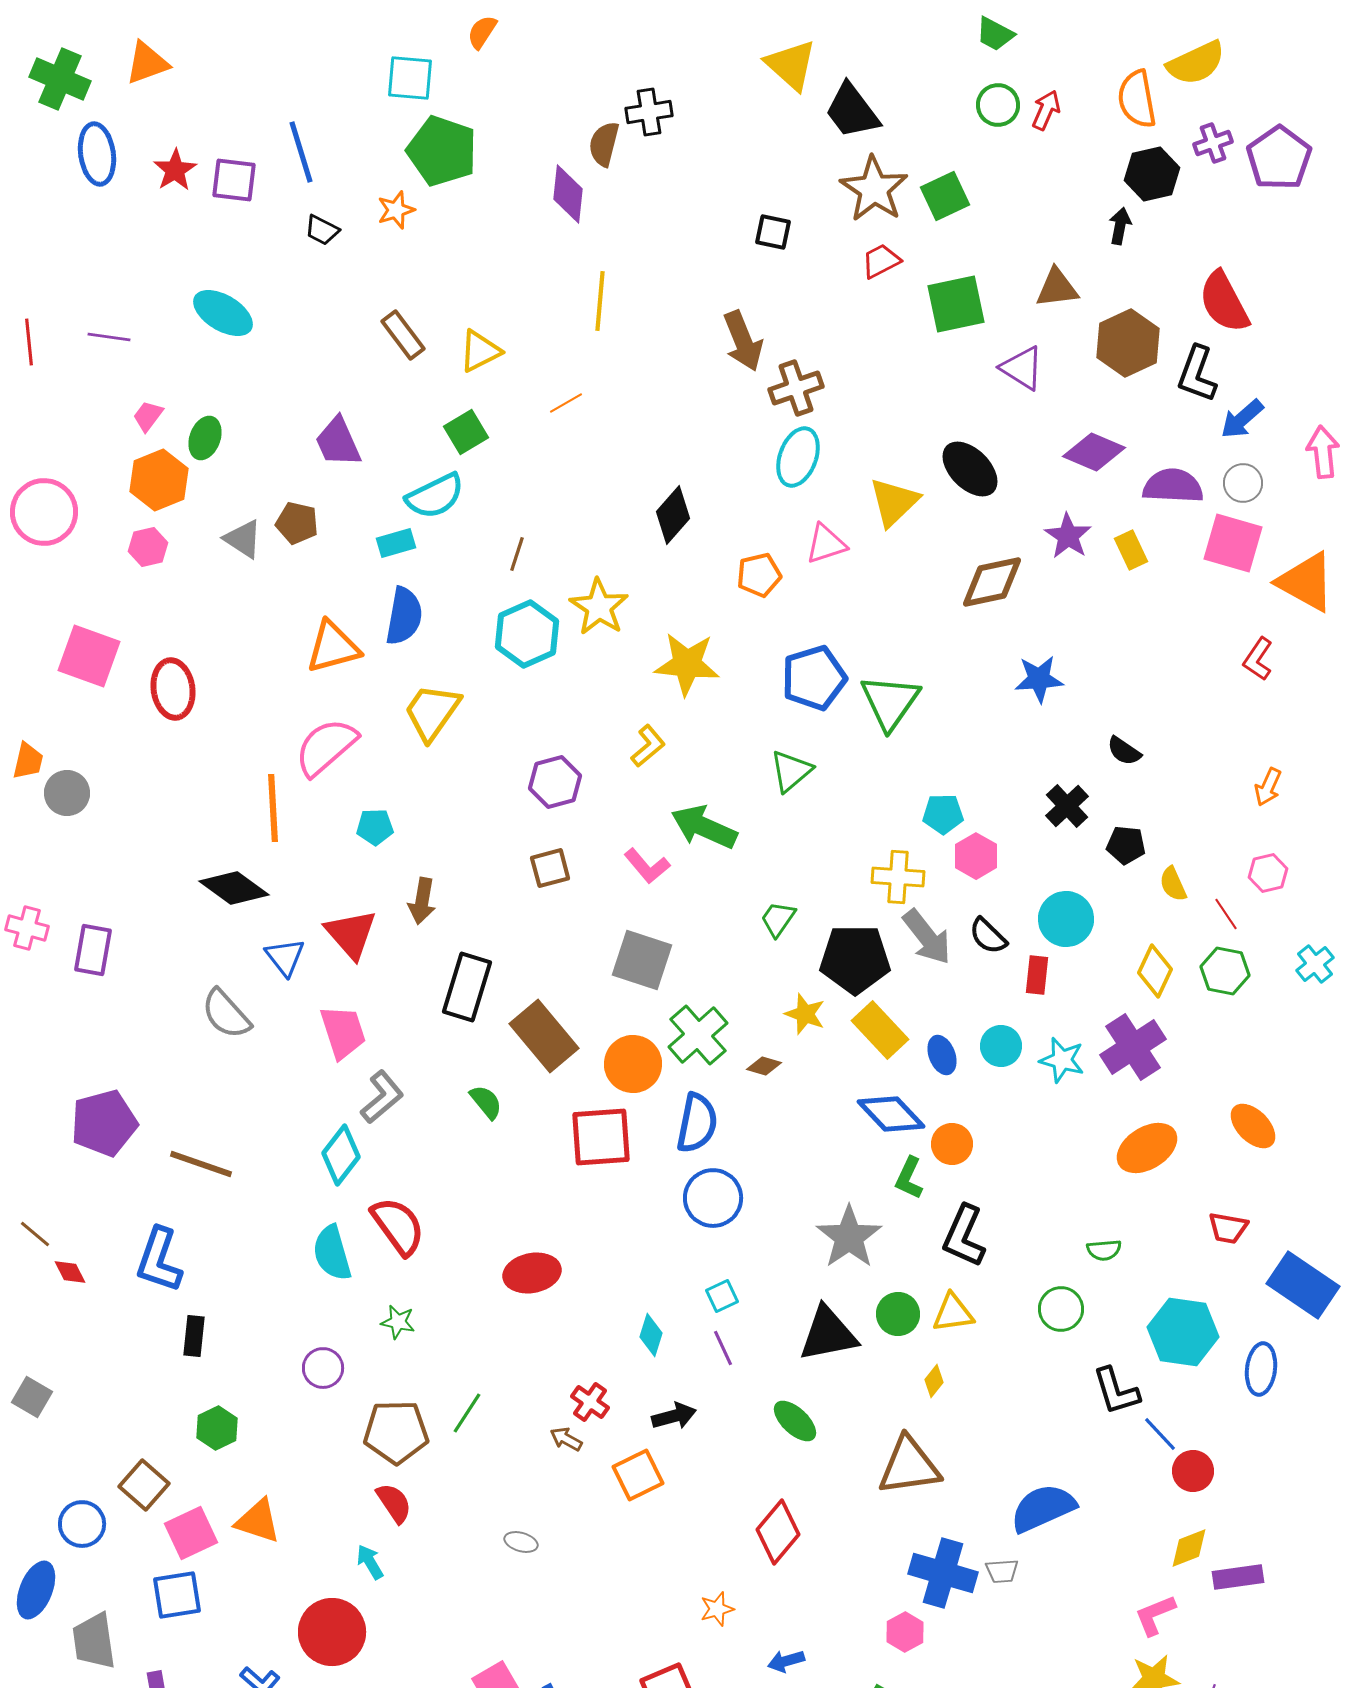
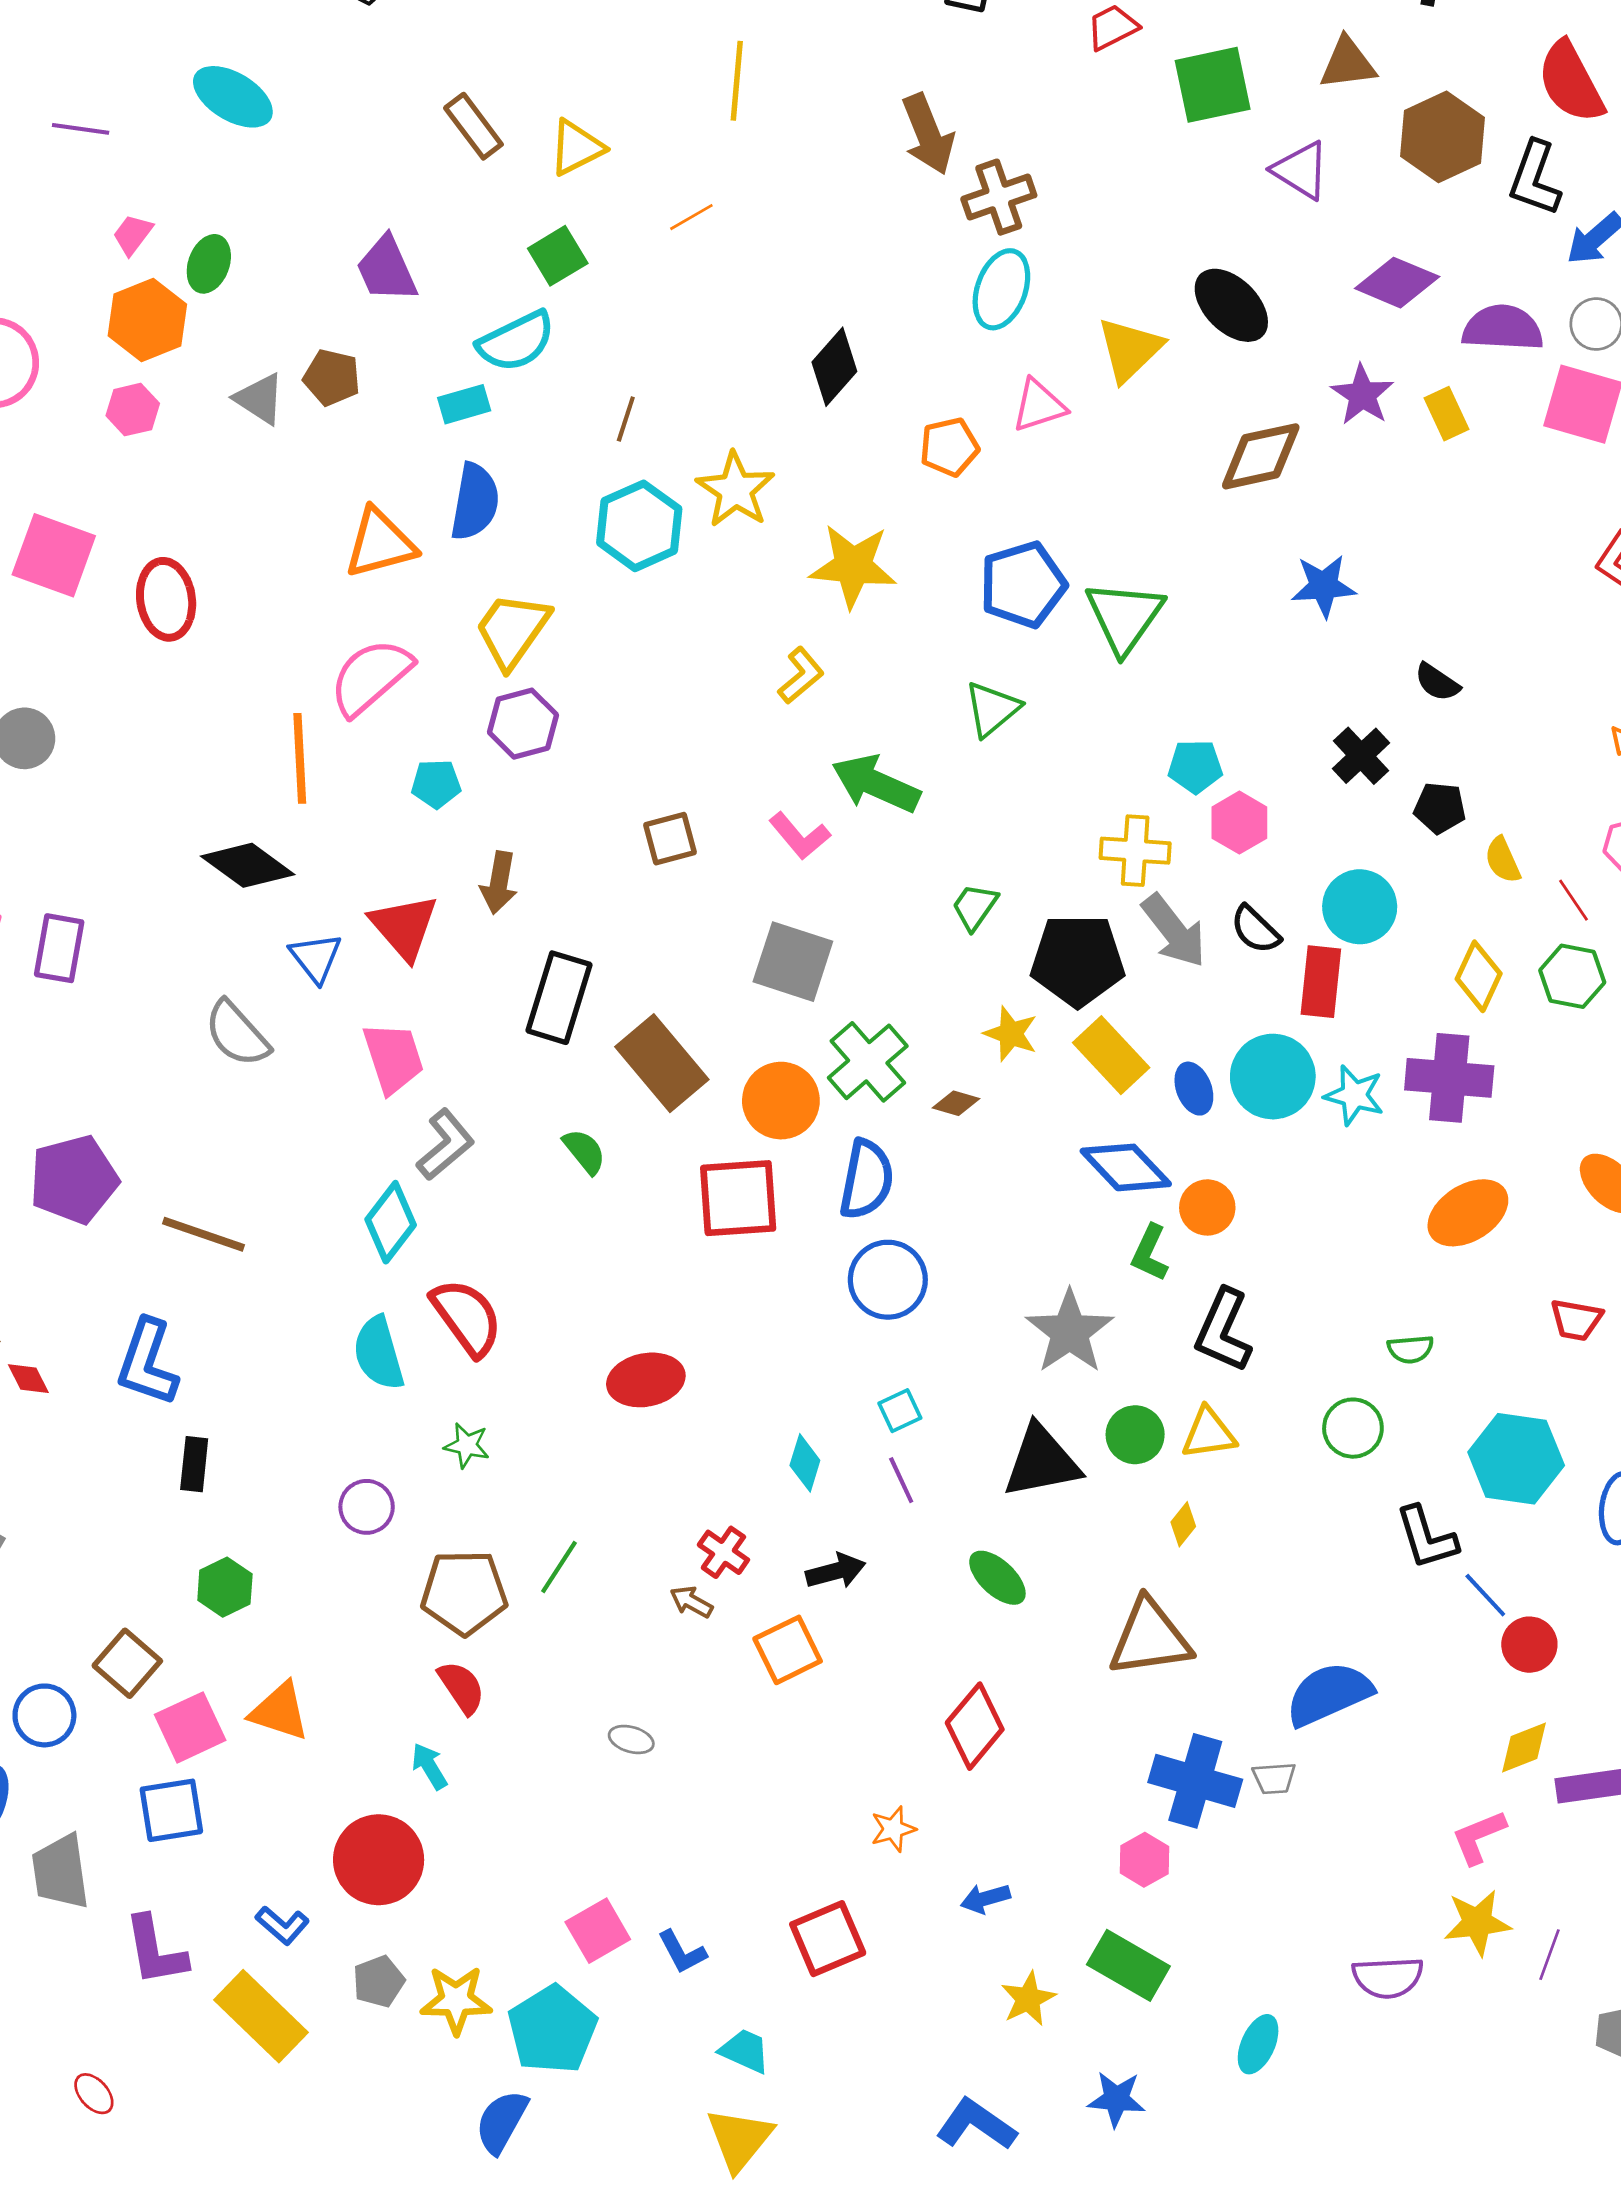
purple hexagon: (555, 782) -> (523, 724), moved
red rectangle: (1037, 975) -> (1321, 982), size x1.4
cyan circle: (1001, 1046) -> (1273, 1077), size x1.5
purple cross: (1133, 1047) -> (1449, 1078), turned 38

